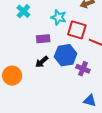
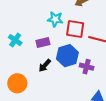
cyan cross: (23, 11) -> (15, 40), moved

